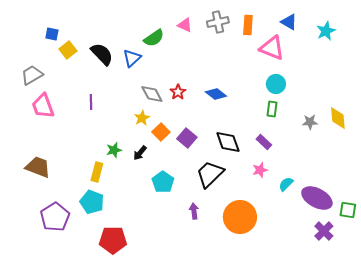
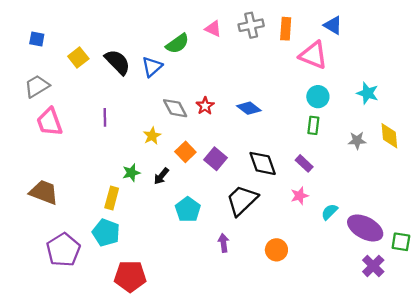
cyan star: (326, 31) -> (367, 93), moved, turned -30
blue square: (52, 34) -> (37, 39), moved
yellow star: (142, 118) -> (152, 136), moved
orange circle: (240, 217) -> (276, 250), size x0.6

